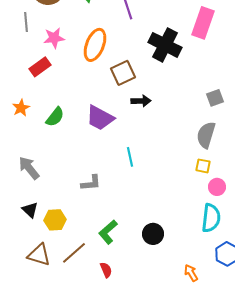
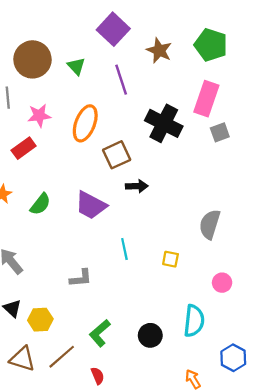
gray square: (215, 98) -> (220, 132), moved
yellow square: (203, 166) -> (170, 259), moved
cyan semicircle: (211, 218) -> (194, 321), moved

